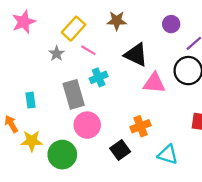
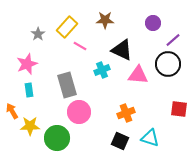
pink star: (24, 22) -> (27, 64), moved
gray star: (57, 54) -> (38, 34), moved
cyan cross: (99, 77) -> (102, 70), moved
black square: (120, 150) -> (120, 141), moved, turned -30

